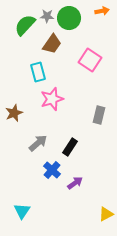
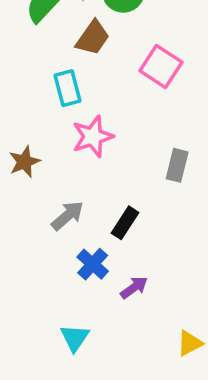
cyan triangle: (22, 211) -> (75, 338), moved

